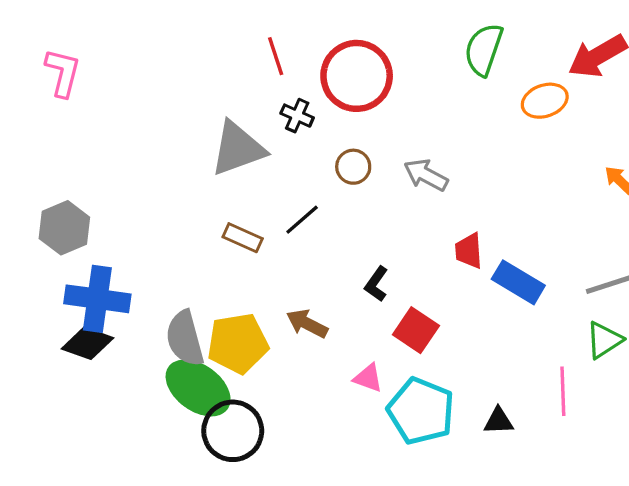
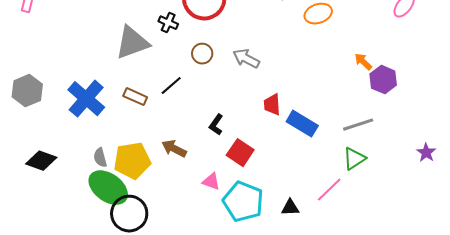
blue cross: (97, 299) -> (86, 99), moved, turned 33
gray semicircle: (185, 338) -> (100, 158), size x0.6
pink line: (563, 391) -> (329, 190), turned 48

